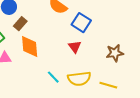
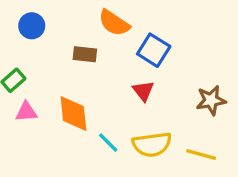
brown rectangle: (20, 24) -> (85, 54), moved, turned 56
orange diamond: (30, 46) -> (73, 114), moved

